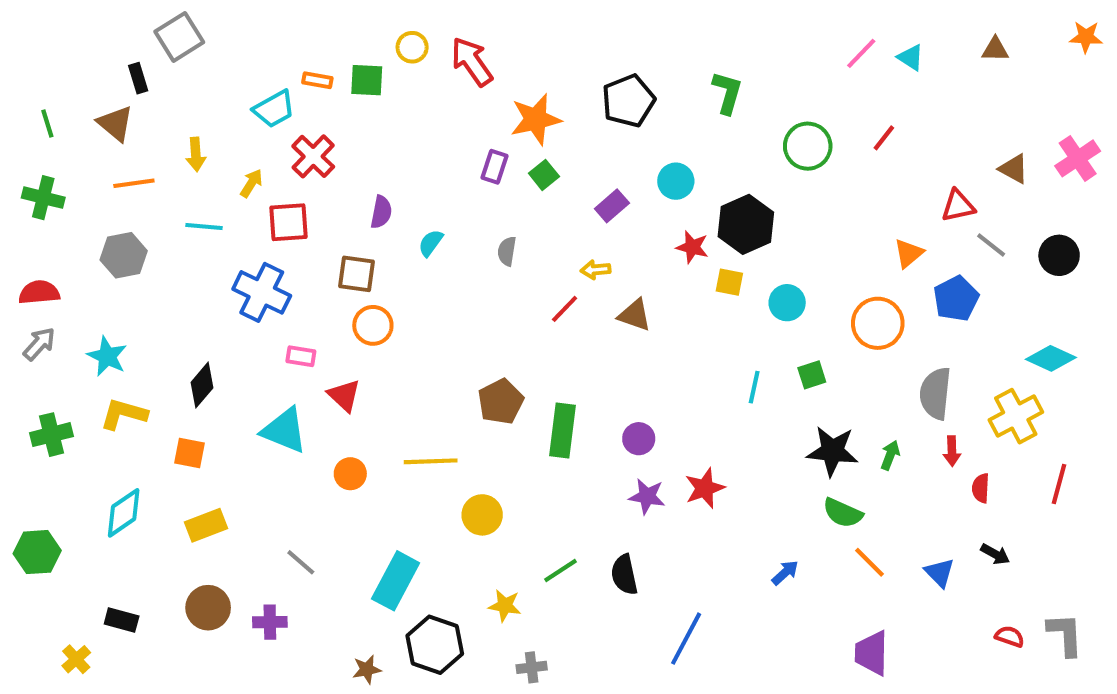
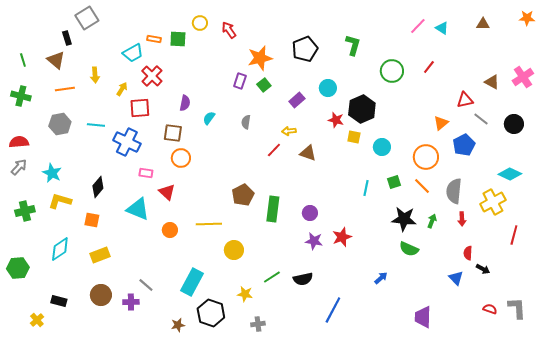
red arrow: (472, 62) -> (229, 30), size x0.7
cyan line: (204, 226) -> (96, 125), moved
red semicircle: (981, 488) -> (468, 253), moved
gray line: (301, 562) -> (146, 285), moved
orange line: (869, 562) -> (422, 186), moved
black semicircle: (624, 575) -> (303, 279), turned -90

